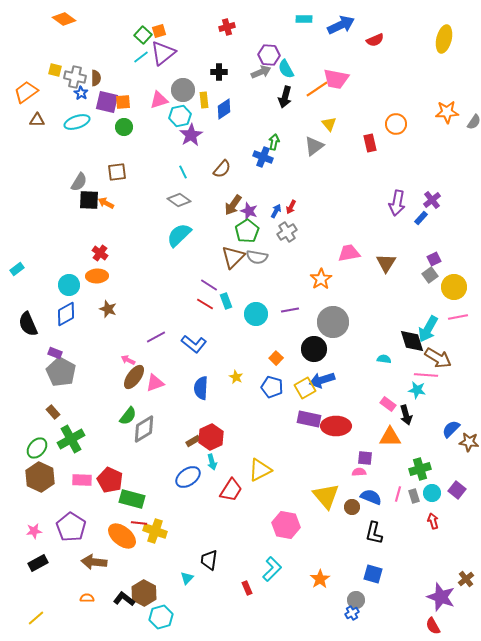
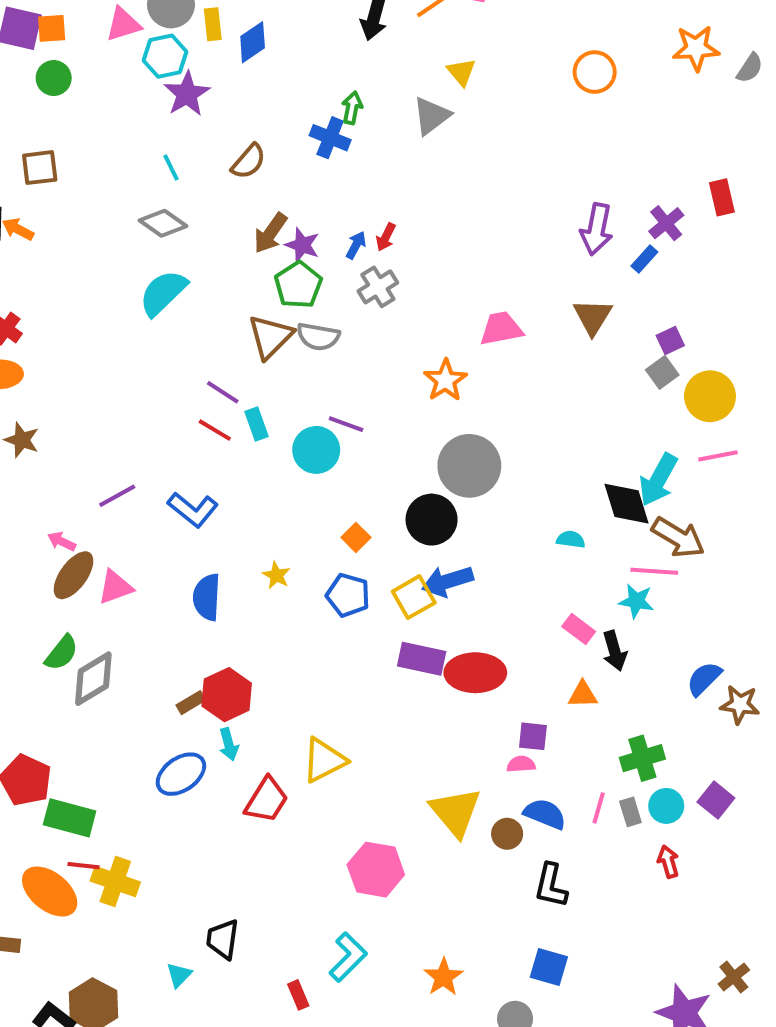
red rectangle: (370, 143) -> (722, 197), moved
brown triangle: (386, 263) -> (593, 317), moved
purple line: (290, 310) -> (346, 424), moved, turned 30
orange triangle: (390, 437) -> (583, 695), size x0.7

